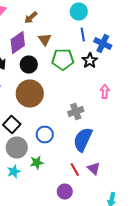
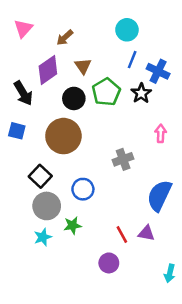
blue line: (83, 34) -> (132, 60), turned 32
green pentagon: (63, 60) -> (106, 92), turned -30
black circle: (29, 64) -> (74, 98), moved
blue semicircle: (83, 140) -> (159, 196), moved
purple triangle: (94, 168) -> (146, 233), turned -32

